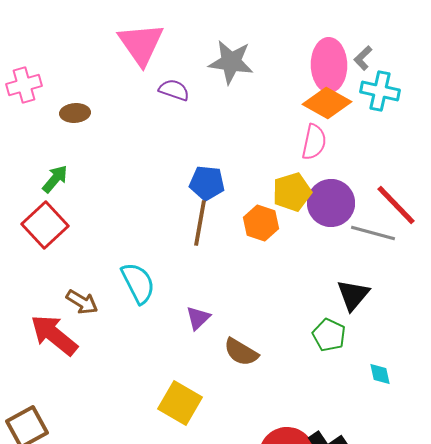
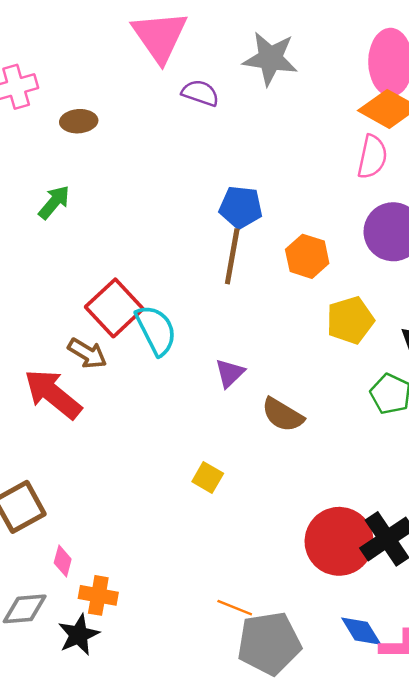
yellow pentagon: (292, 192) -> (350, 320), moved
red square: (45, 225) -> (114, 308), moved
yellow square: (180, 403) -> (208, 477), size x0.6

